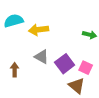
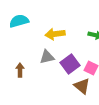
yellow arrow: (39, 30) -> (55, 34), moved
gray triangle: (42, 57) -> (47, 57), turned -42

